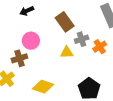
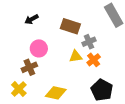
brown rectangle: (65, 22) -> (70, 26), turned -30
orange cross: (100, 47) -> (94, 60), moved

